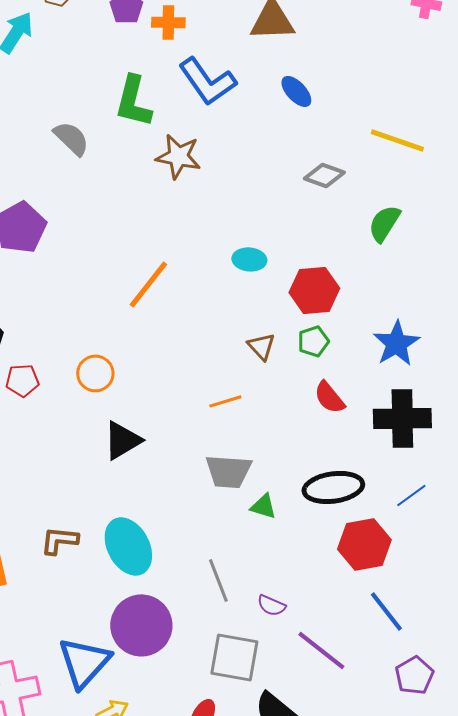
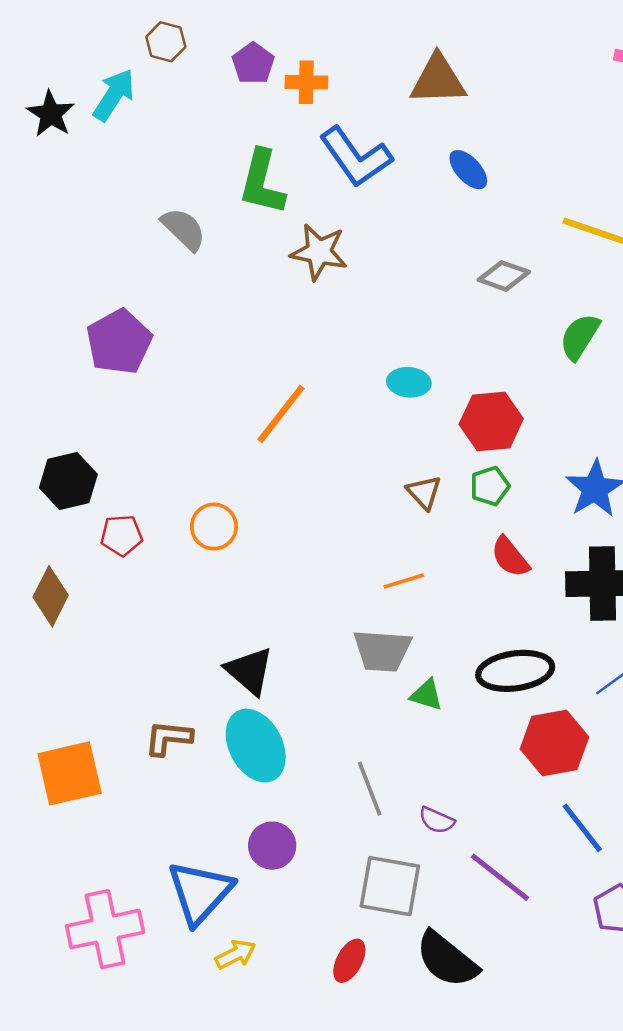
orange line: (225, 401) -> (404, 581), moved
black triangle: (122, 440) -> (249, 671), moved, turned -48
purple circle: (141, 625) -> (272, 846), size x0.6

